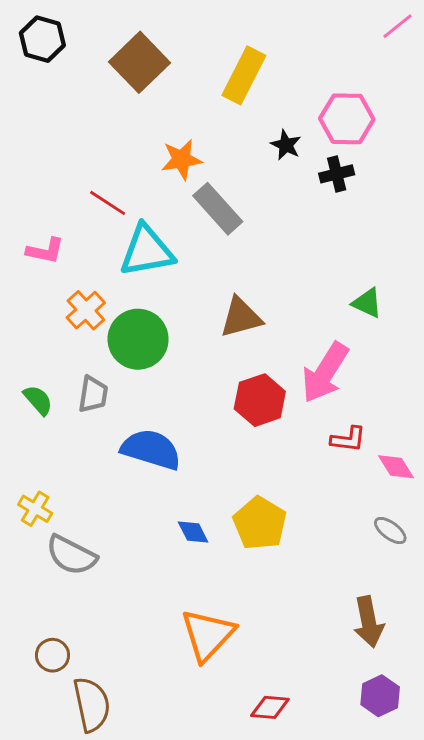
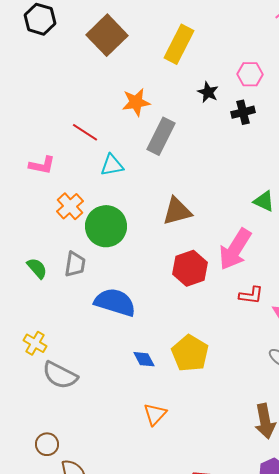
pink hexagon: (347, 119) -> (250, 74), size x0.7
gray rectangle: (218, 209) -> (161, 136), turned 69
cyan triangle: (147, 251) -> (112, 165), size x0.6
orange triangle: (208, 635) -> (155, 414), moved, size x0.6

